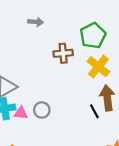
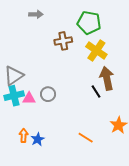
green pentagon: (93, 36) -> (89, 23), turned -30

